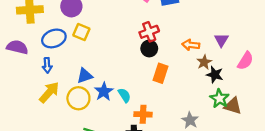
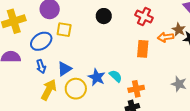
red cross: (149, 32) -> (144, 16), moved, turned -30
orange arrow: (191, 45) -> (166, 37), moved
black circle: (149, 48) -> (104, 16), moved
blue triangle: (85, 76) -> (64, 69), moved

